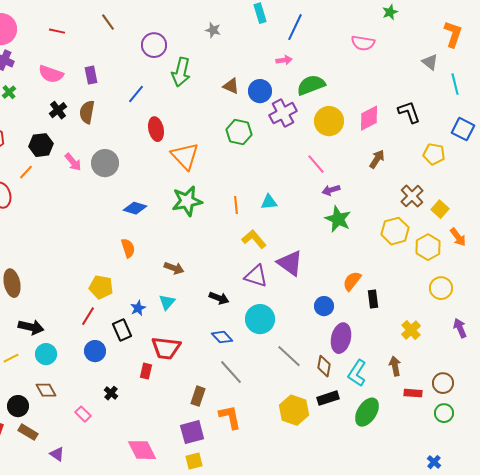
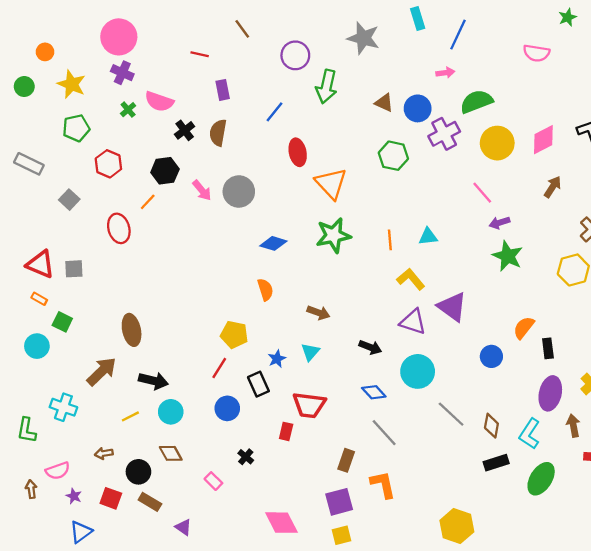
gray star: (213, 30) -> (363, 38), size x1.8
red line: (57, 31) -> (200, 54), moved
pink semicircle: (51, 74) -> (159, 102), moved
purple ellipse: (341, 338) -> (550, 393), moved
yellow hexagon: (294, 410) -> (457, 526), moved

